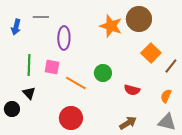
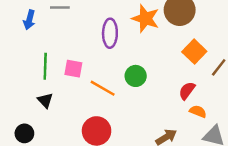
purple ellipse: (64, 38) -> (110, 33), moved
red semicircle: (132, 90) -> (187, 91), moved, turned 112
orange semicircle: (166, 96) -> (198, 111), moved, turned 88
black circle: (12, 109) -> (24, 133), moved

